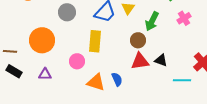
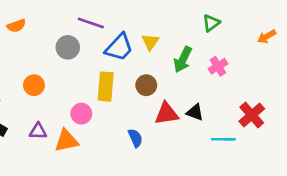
pink cross: (184, 18) -> (218, 66), moved
orange circle: (42, 40) -> (34, 85), size x0.6
brown circle: (138, 40) -> (146, 85), moved
orange triangle: (96, 82) -> (66, 141), moved, turned -30

